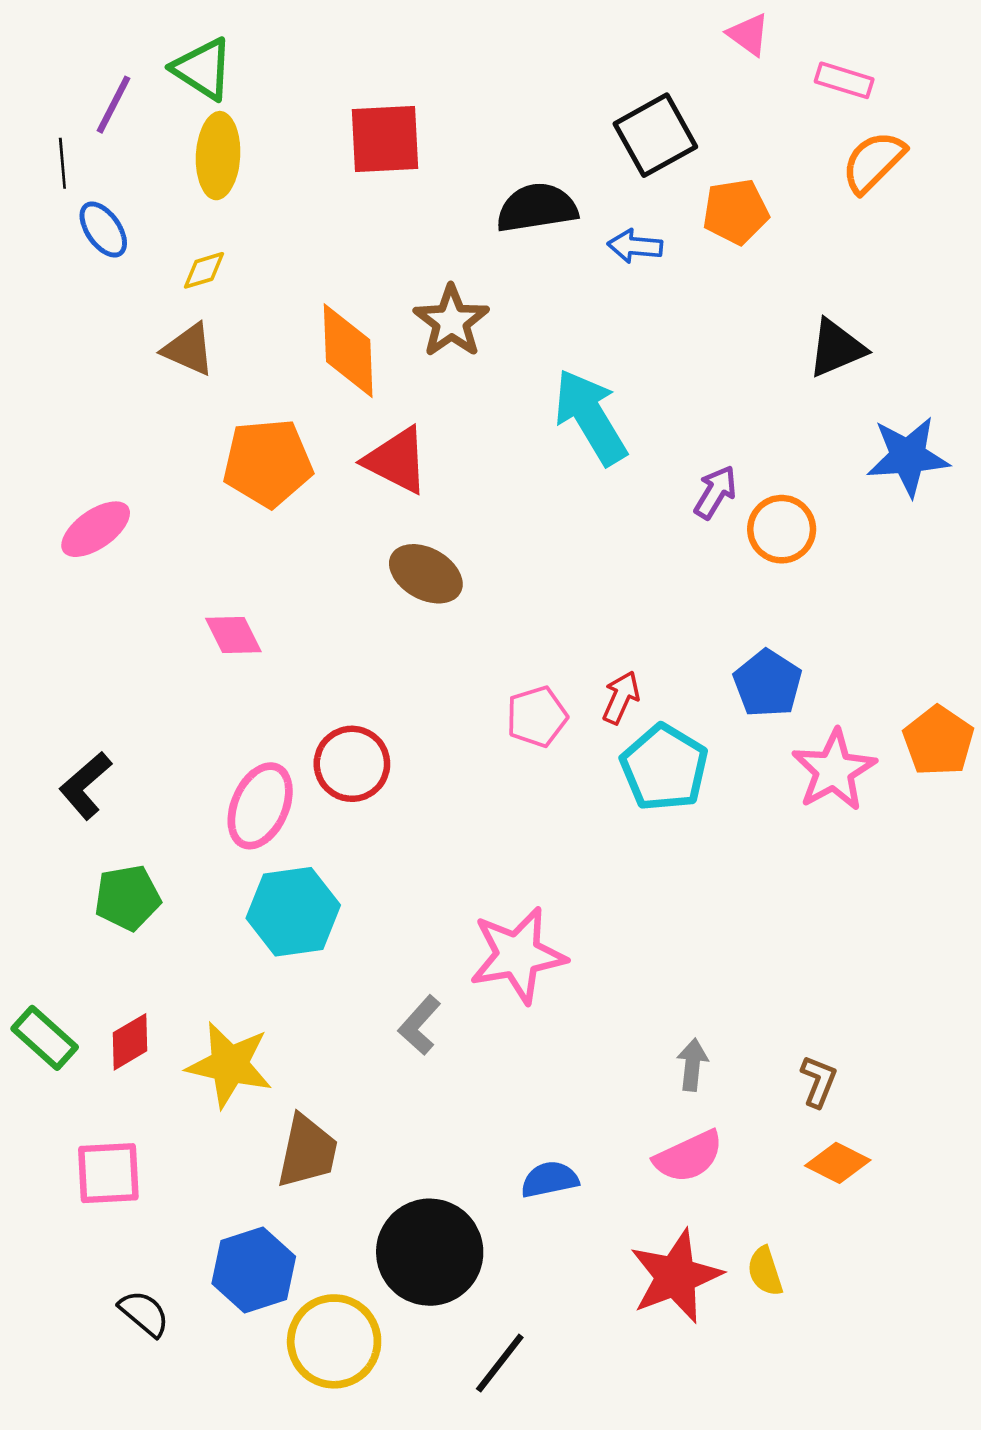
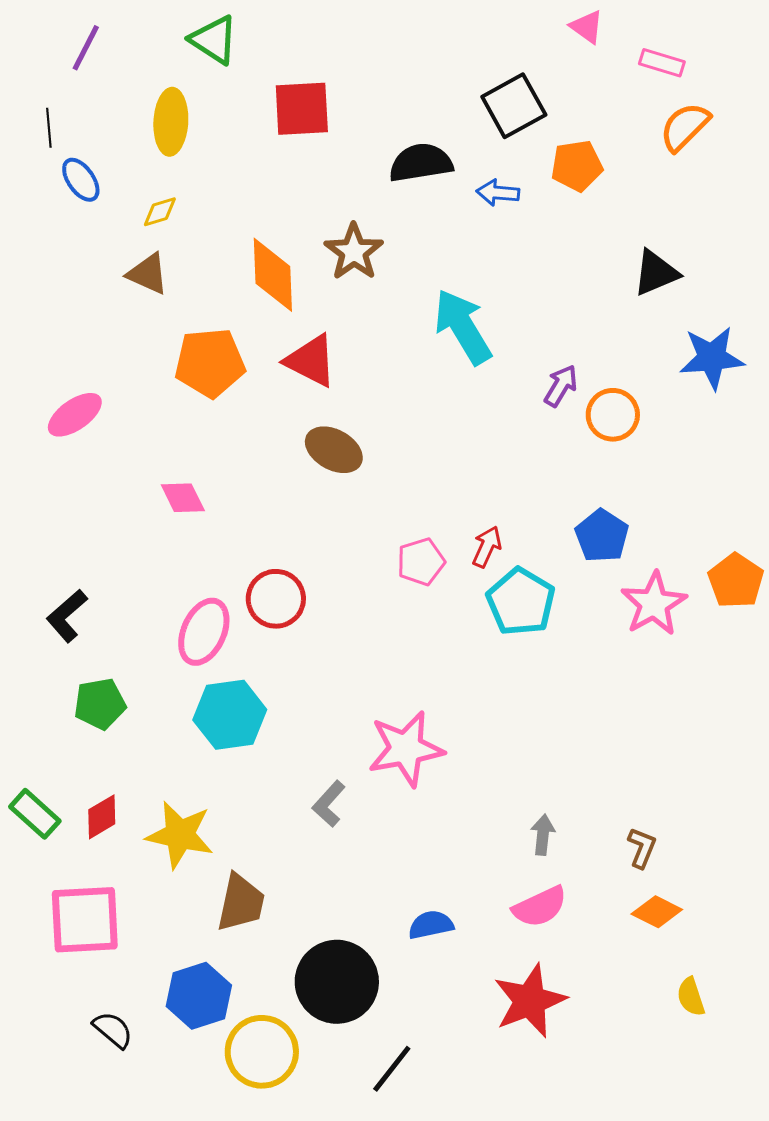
green triangle: (203, 69) -> (214, 40), moved
purple line: (113, 105) -> (86, 48), moved
pink square: (108, 1173) -> (85, 920), size x1.4
yellow semicircle: (765, 1271) -> (691, 997), moved

